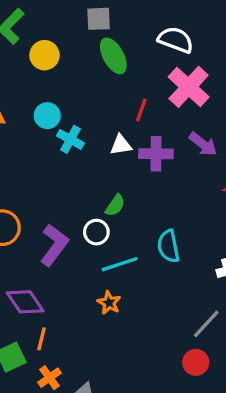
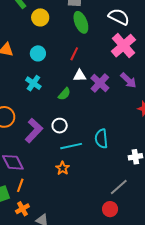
red line: (141, 110) -> (74, 54), moved
cyan cross: (70, 139) -> (33, 83), moved
purple cross: (156, 154) -> (100, 83), turned 36
green semicircle: (115, 205) -> (64, 94), moved

